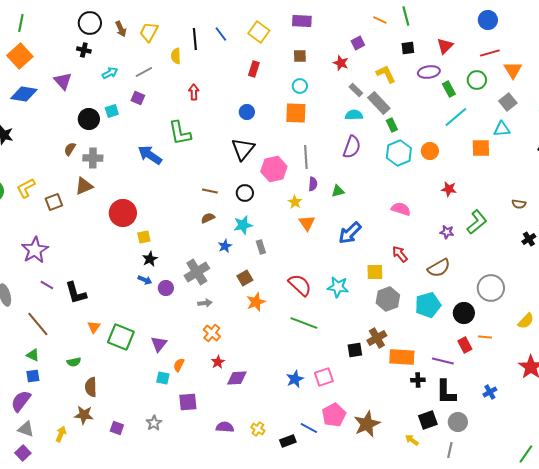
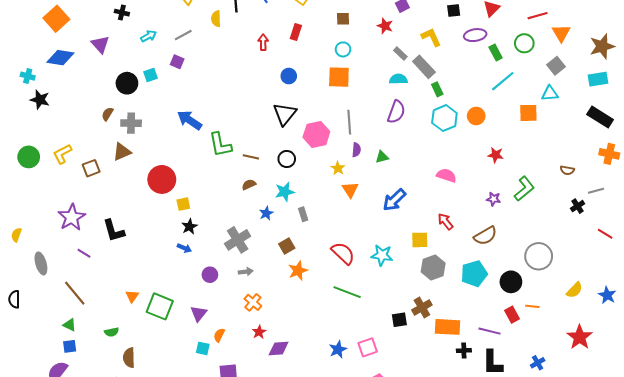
red arrow: (194, 92) -> (263, 42), moved
green L-shape: (180, 133) -> (220, 145), moved
purple circle: (166, 288) -> (210, 275), moved
black L-shape: (76, 293) -> (114, 231), moved

